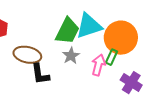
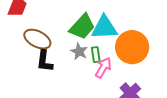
gray star: (71, 56) -> (79, 51), turned -30
green rectangle: (111, 57) -> (96, 55), moved, turned -49

